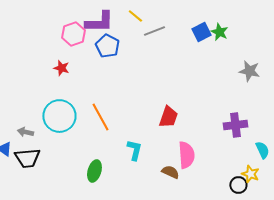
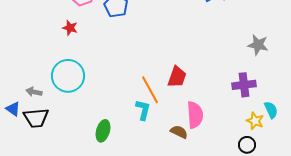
gray star: (249, 71) -> (258, 45), moved
orange line: (100, 117) -> (150, 90), moved
yellow star: (250, 174) -> (255, 121), moved

